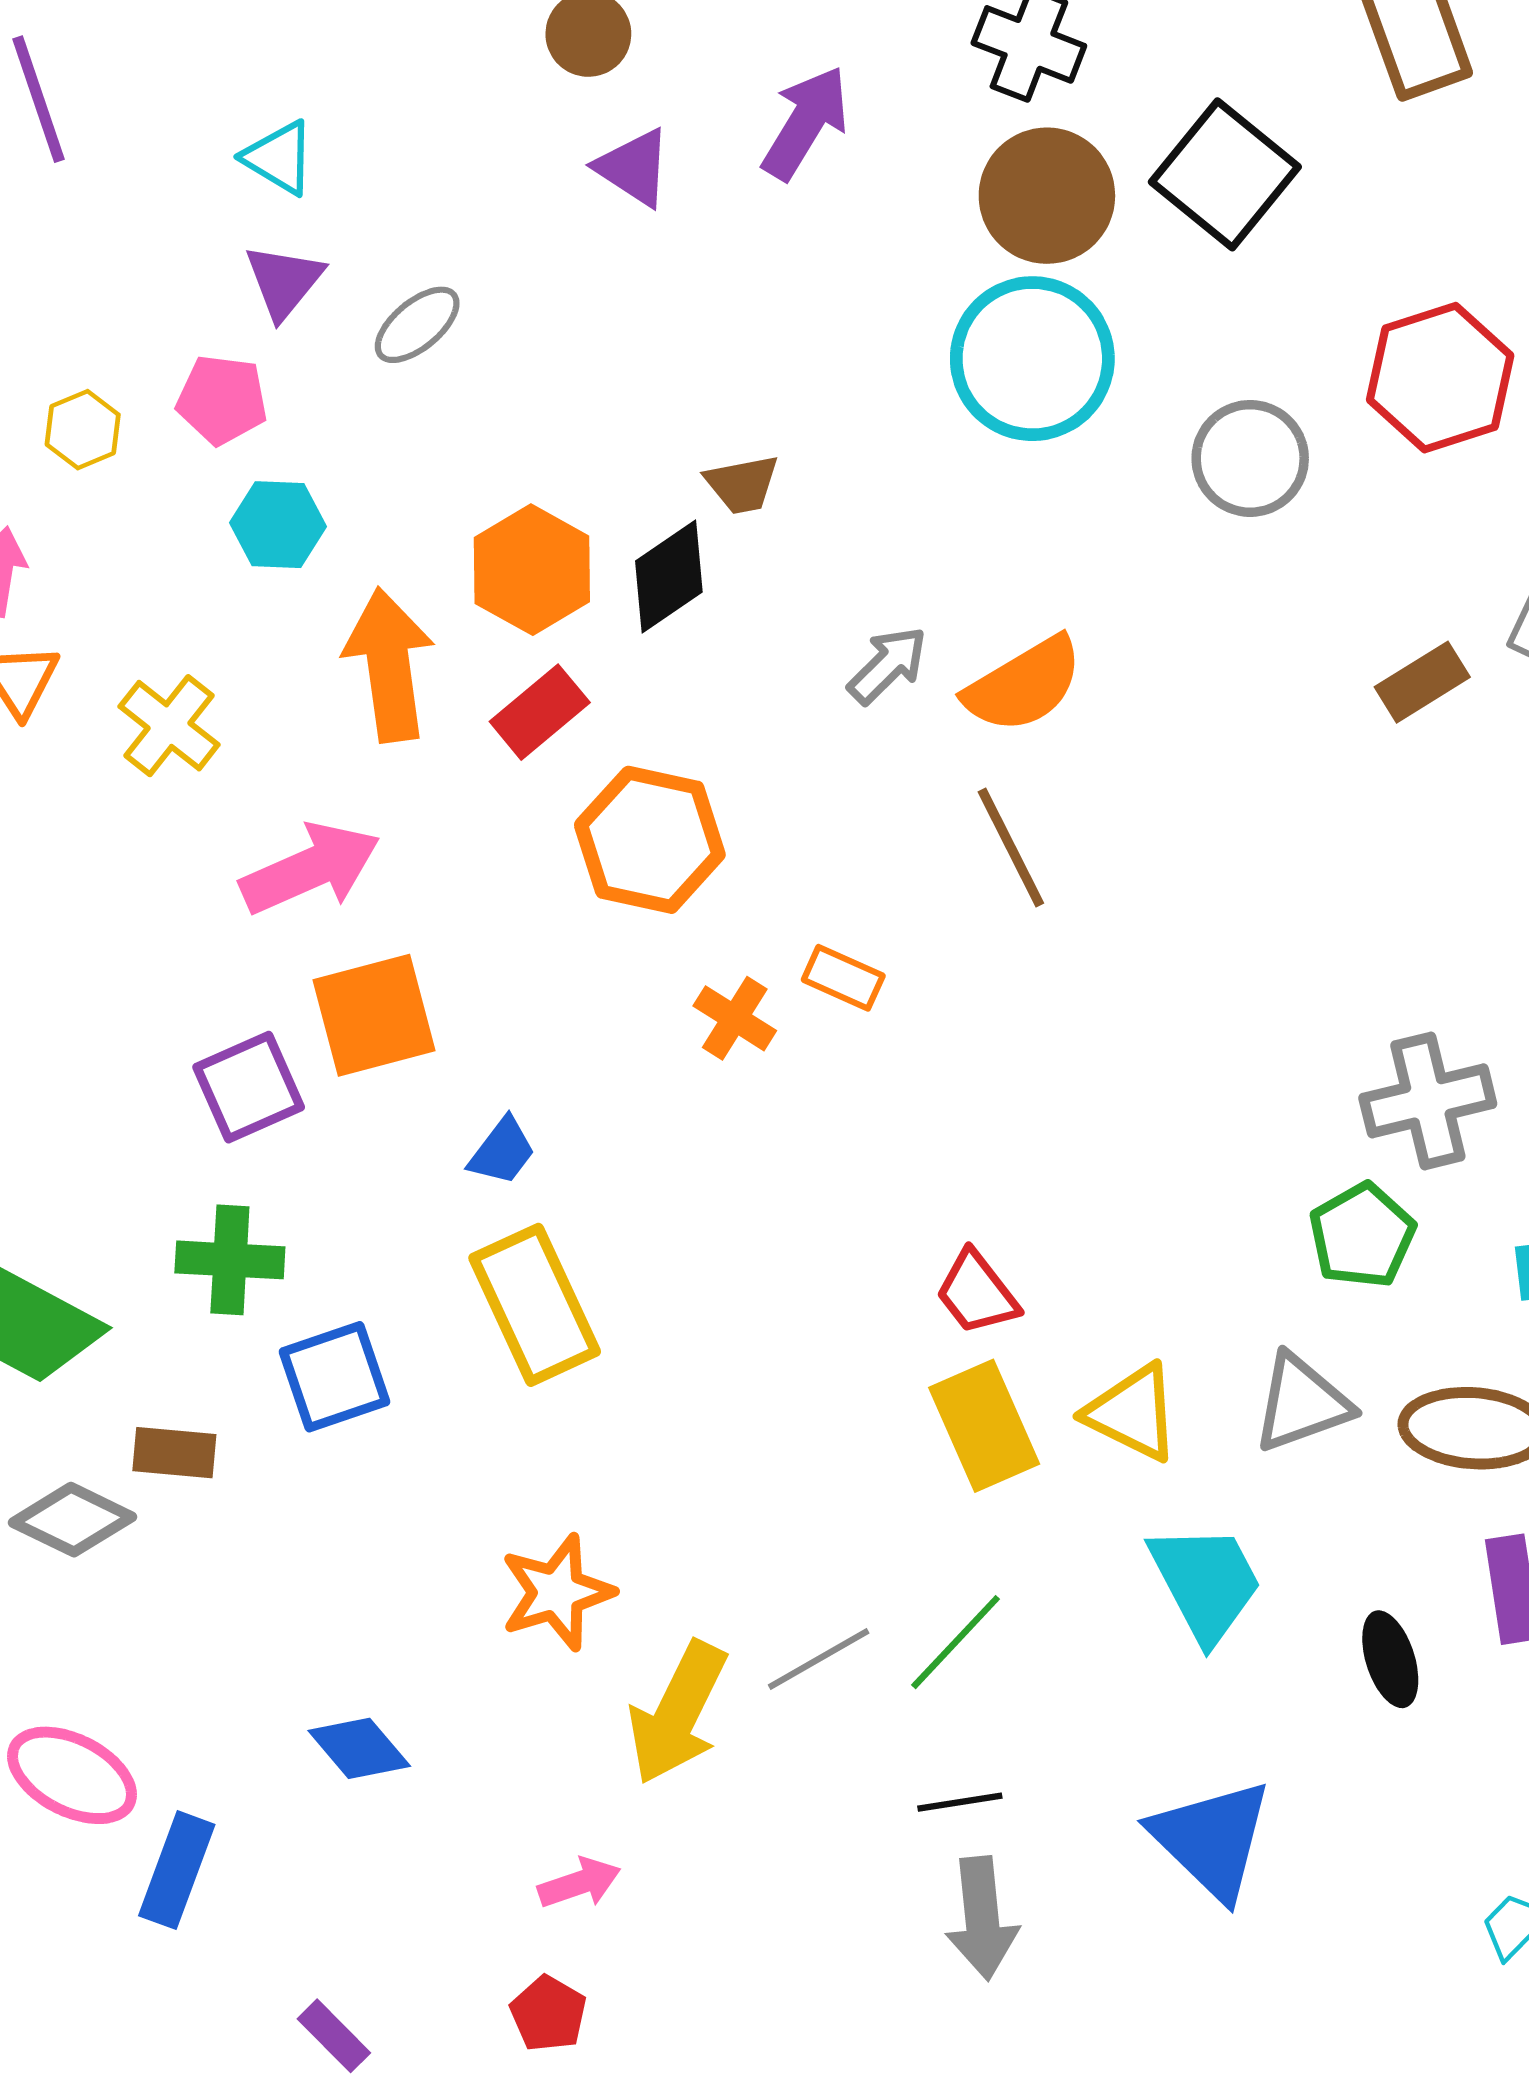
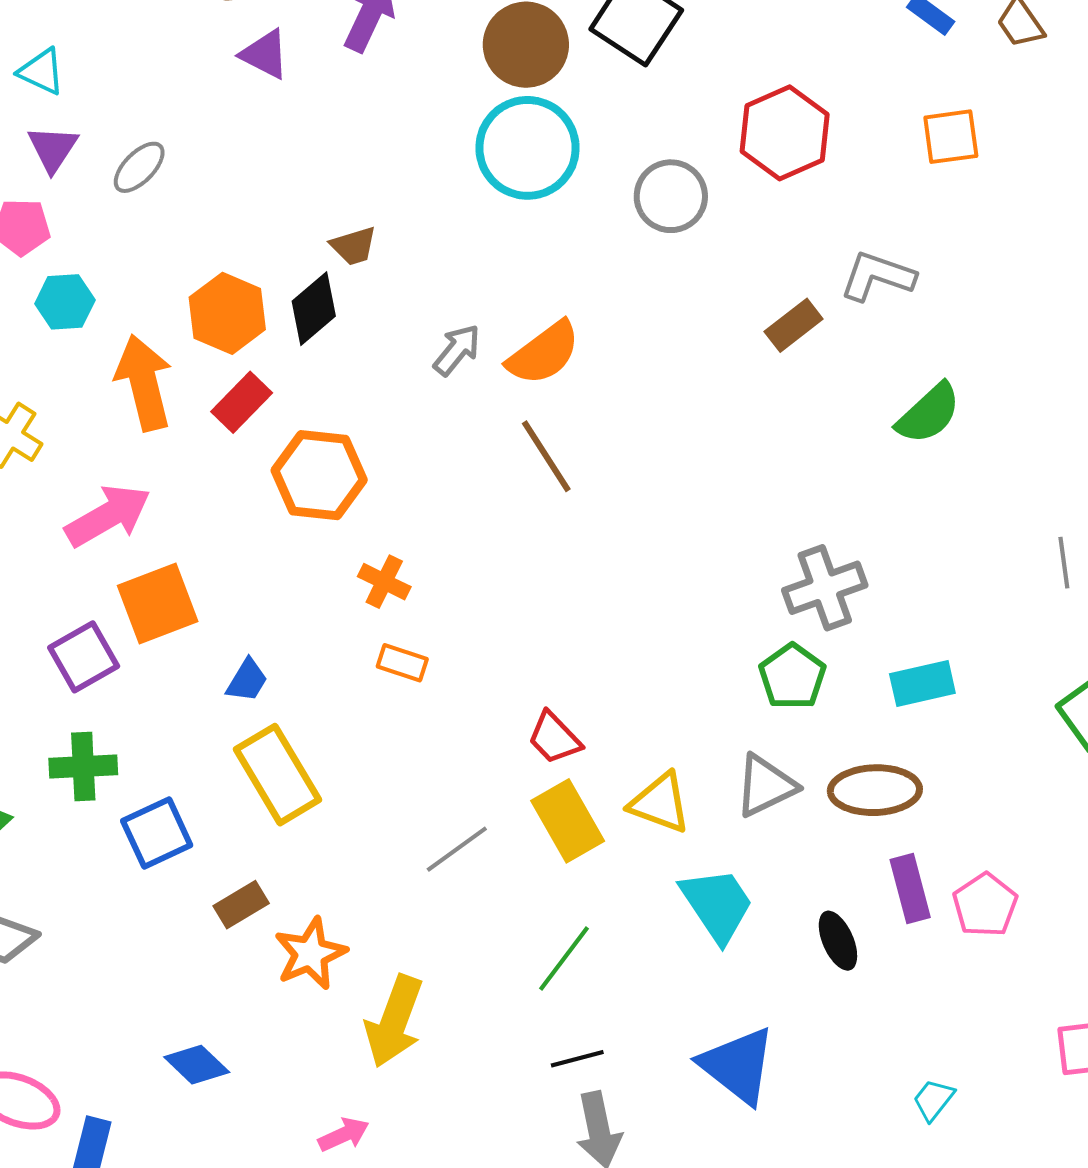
orange rectangle: (843, 978) -> (402, 663), moved
brown rectangle: (174, 1453) -> (241, 905), moved, turned -30
gray line: (819, 1659) -> (457, 849), moved

